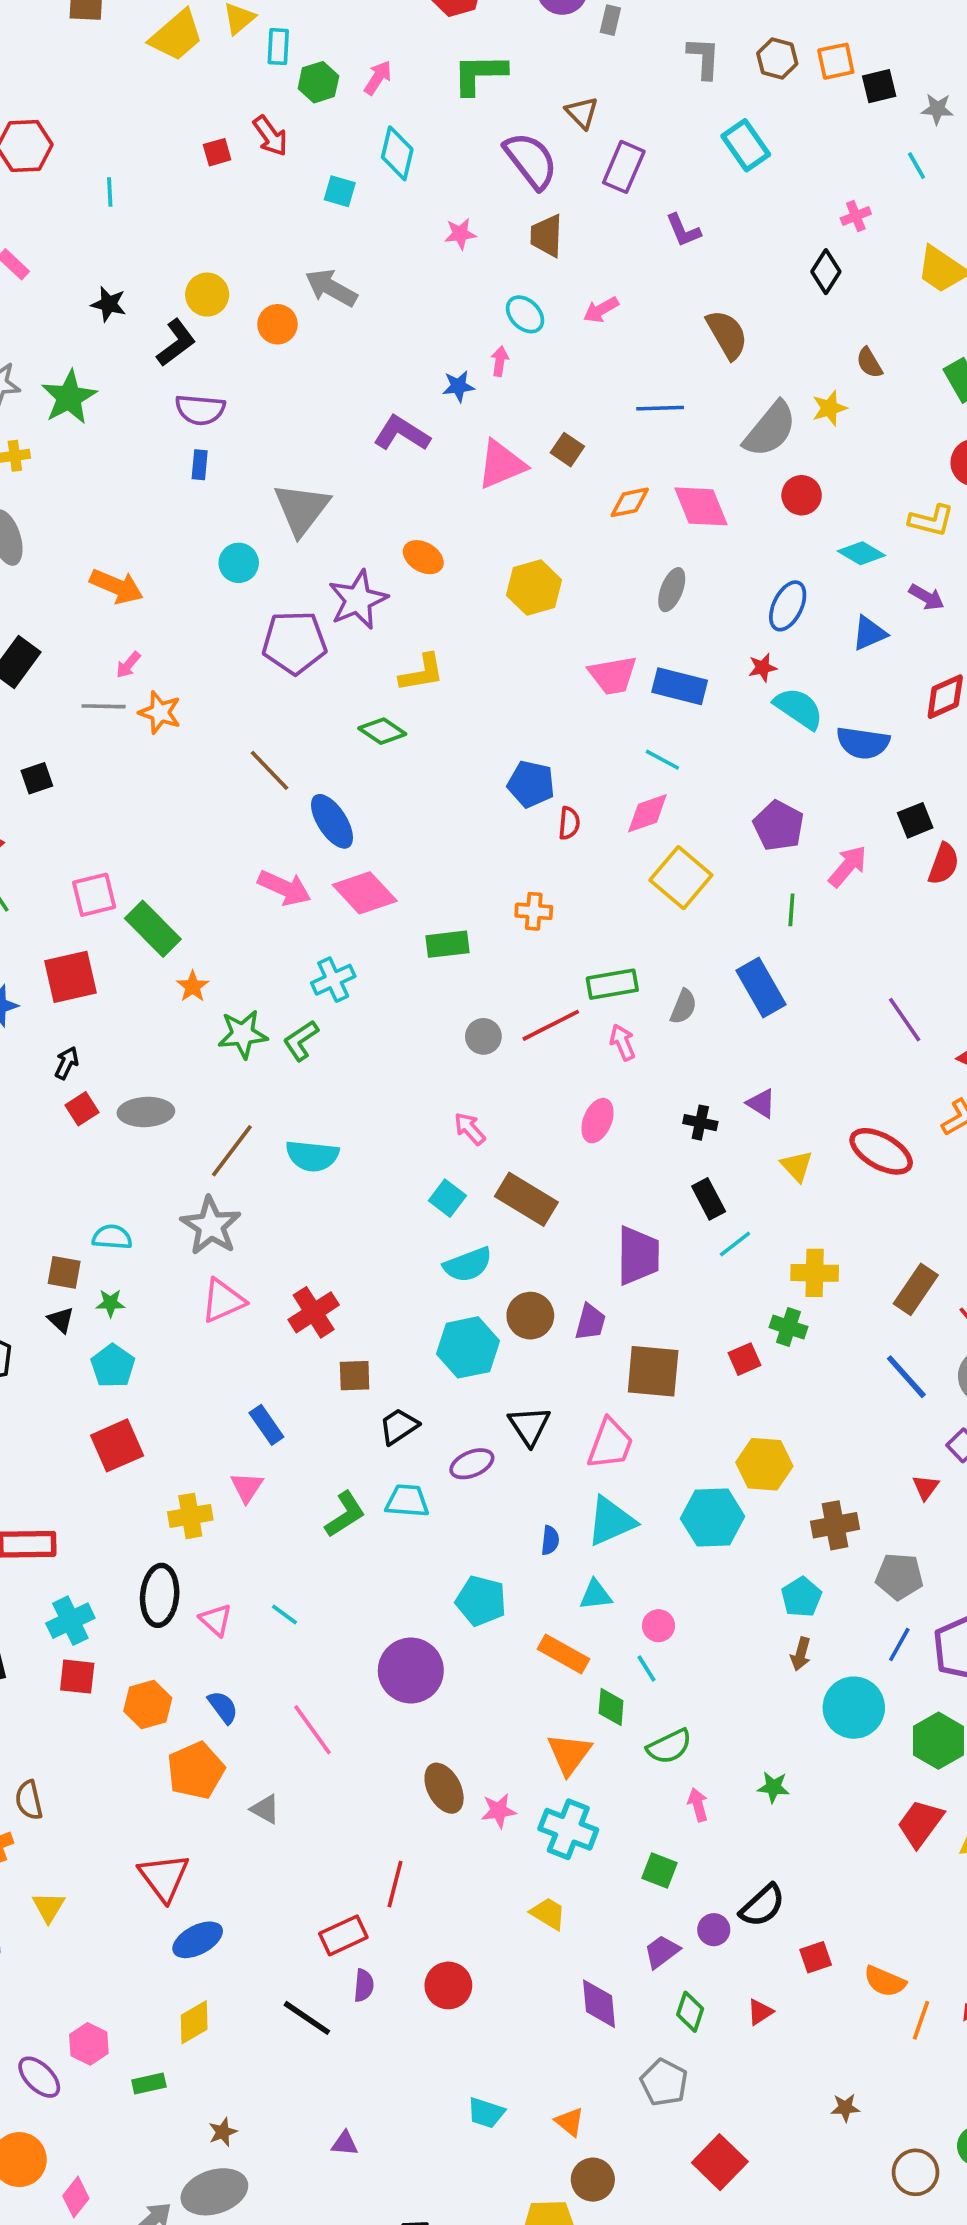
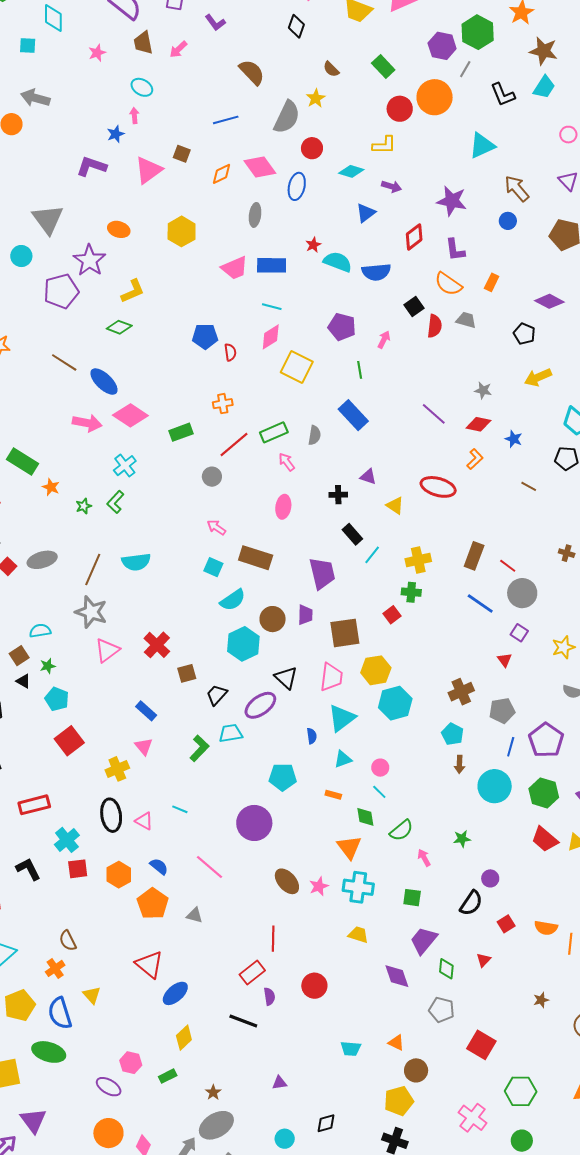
pink arrow: (601, 310) -> (178, 49), moved
blue ellipse: (788, 606) -> (297, 186), moved
pink arrow: (848, 866) -> (384, 340), size x0.7
red line: (551, 1025) -> (234, 445), moved
green star: (243, 1034) -> (84, 506), size x0.6
brown square: (64, 1272) -> (19, 656), turned -30
purple ellipse: (472, 1464) -> (260, 705), size x1.4
yellow hexagon: (764, 1464) -> (376, 670), moved
orange rectangle: (563, 1654) -> (333, 795), size x0.6
red trapezoid: (920, 1823) -> (545, 839), turned -72
purple circle: (714, 1930) -> (490, 878), moved
purple trapezoid: (662, 1952) -> (424, 940), size x1.4

